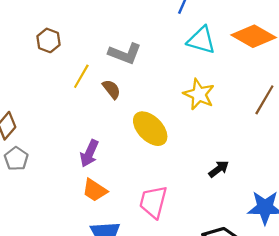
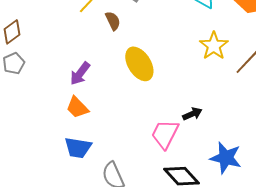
yellow star: (199, 94) -> (214, 46), moved
pink trapezoid: (153, 202) -> (165, 134), moved

